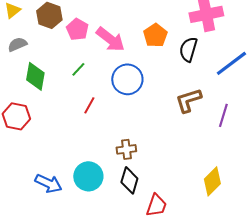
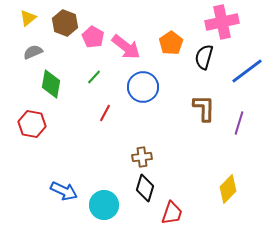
brown L-shape: (188, 100) -> (204, 108), turned 108
cyan circle: (88, 176) -> (104, 205), moved

